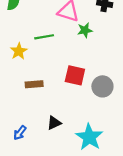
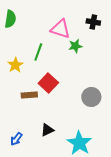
green line: (44, 37) -> (38, 52), turned -60
red square: (75, 75) -> (48, 83), moved, turned 30

